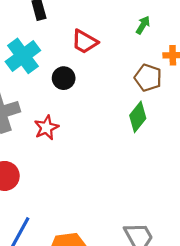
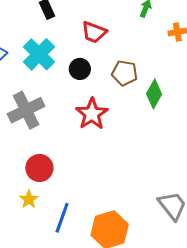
brown pentagon: (148, 78) -> (125, 73), moved
red star: (46, 128) -> (92, 114), moved, size x1.4

